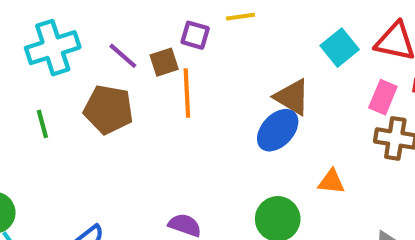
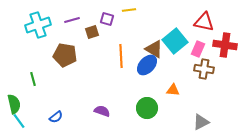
cyan square: (340, 48) -> (175, 41), moved, size x1.4
purple line: (123, 56) -> (72, 20), moved, turned -56
orange line: (187, 93) -> (121, 56), moved
green line: (42, 124) -> (33, 79), moved

